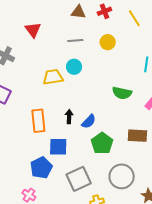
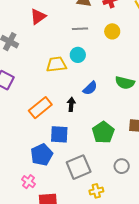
red triangle: (33, 30) -> (38, 17), turned 30
orange rectangle: (38, 121) -> (40, 108), turned 55
blue semicircle: (89, 122) -> (90, 88), moved
gray circle: (122, 176) -> (122, 166), size x0.6

